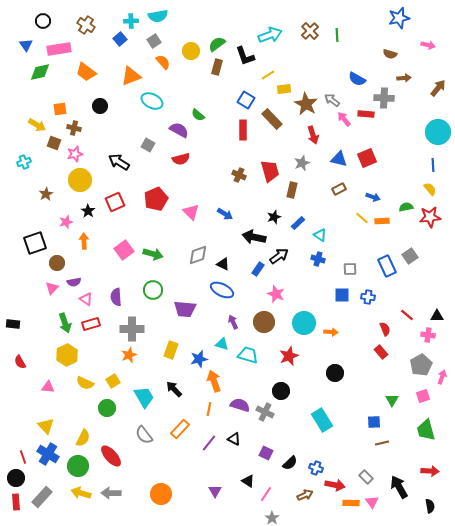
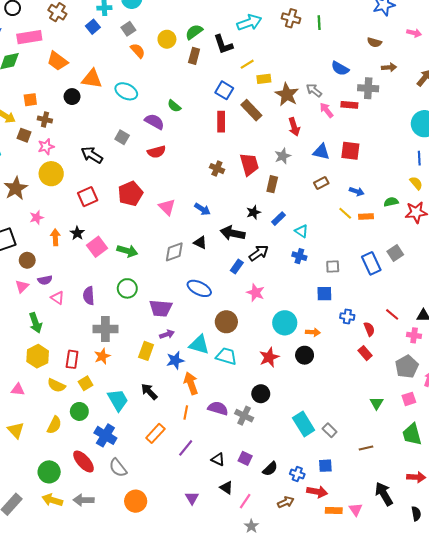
brown cross: (310, 31) -> (291, 18), turned -30
orange triangle: (131, 76) -> (92, 79), moved, turned 30
red square: (367, 158) -> (350, 151), turned 30
brown star: (46, 194) -> (16, 188), size x1.6
black star: (88, 211) -> (77, 233), moved
black triangle: (223, 264) -> (200, 243), moved
blue cross: (368, 297) -> (347, 317), moved
purple arrow: (233, 322) -> (167, 334), moved, turned 96
brown circle: (264, 322) -> (226, 322), moved
red rectangle: (91, 324) -> (72, 359), moved, turned -66
cyan triangle: (222, 344) -> (199, 345), size x1.5
black circle: (335, 373) -> (305, 355), moved
blue square: (374, 422) -> (325, 466), moved
gray semicircle: (144, 435) -> (118, 468), moved
yellow semicircle: (83, 438) -> (54, 425), moved
black triangle: (234, 439) -> (218, 459), moved
blue cross: (48, 454) -> (105, 435), moved
gray rectangle: (366, 477) -> (330, 430), moved

